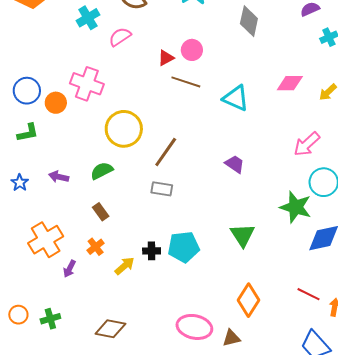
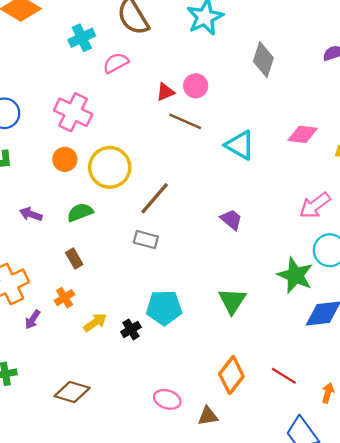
orange circle: (56, 103) -> (65, 159), moved
black cross: (152, 251) -> (131, 329), moved, turned -36
red line: (308, 294) -> (284, 376), moved
pink ellipse: (194, 327) -> (167, 399), size x0.7

